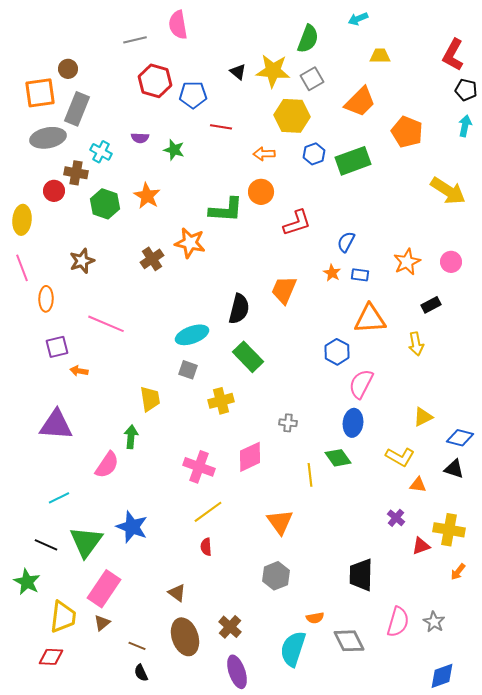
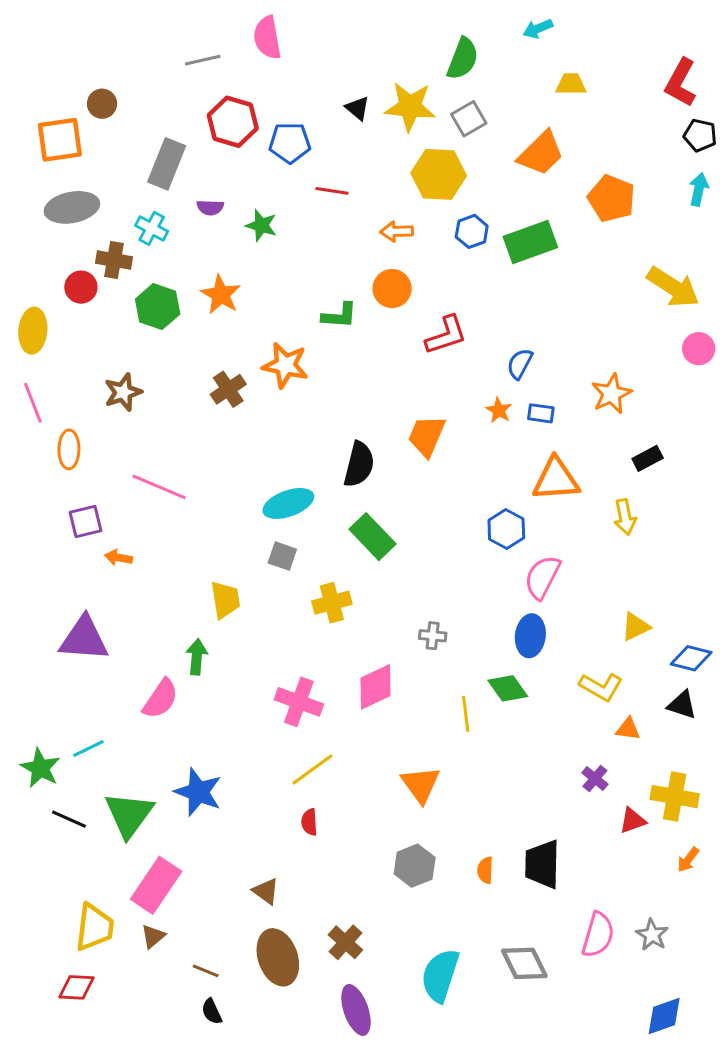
gray rectangle: (77, 109) -> (167, 164), moved
green L-shape: (226, 210) -> (339, 316), size x0.7
pink circle: (451, 262) -> (699, 349), moved
green star: (27, 582) -> (40, 768), moved
orange semicircle: (315, 618) -> (485, 870), moved, turned 102

